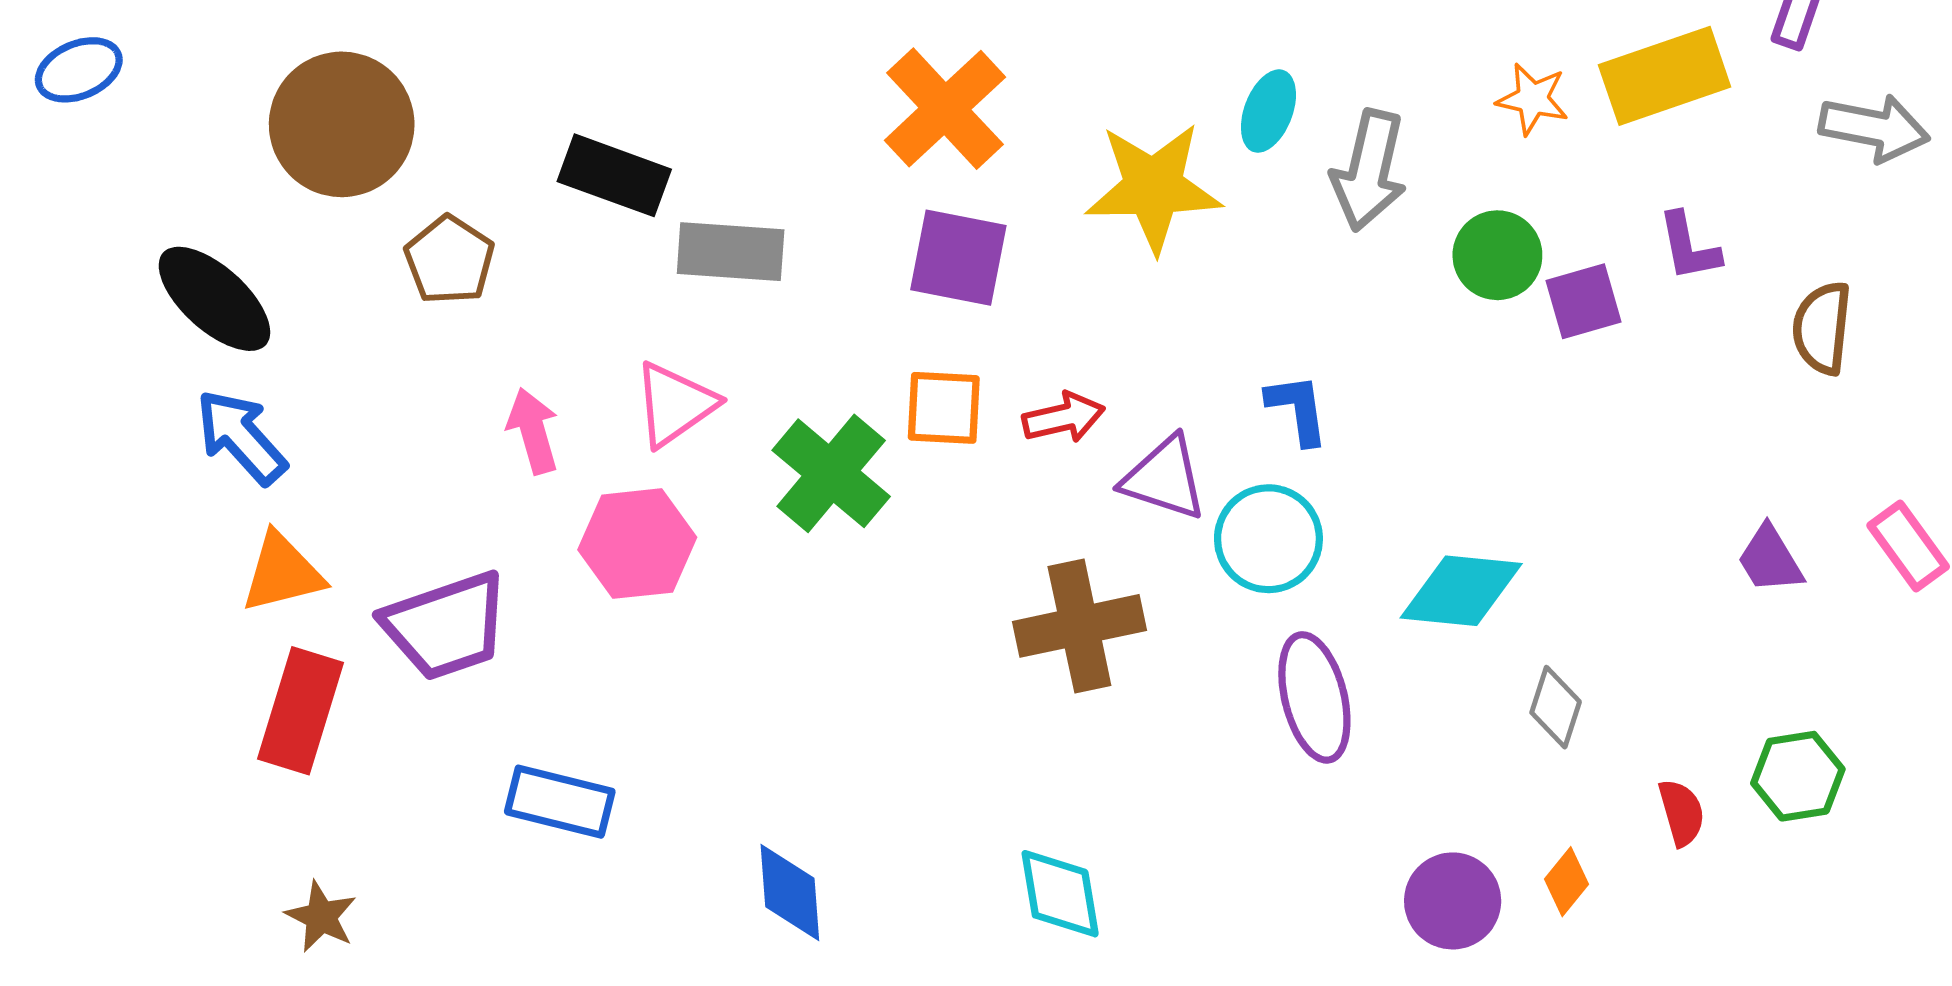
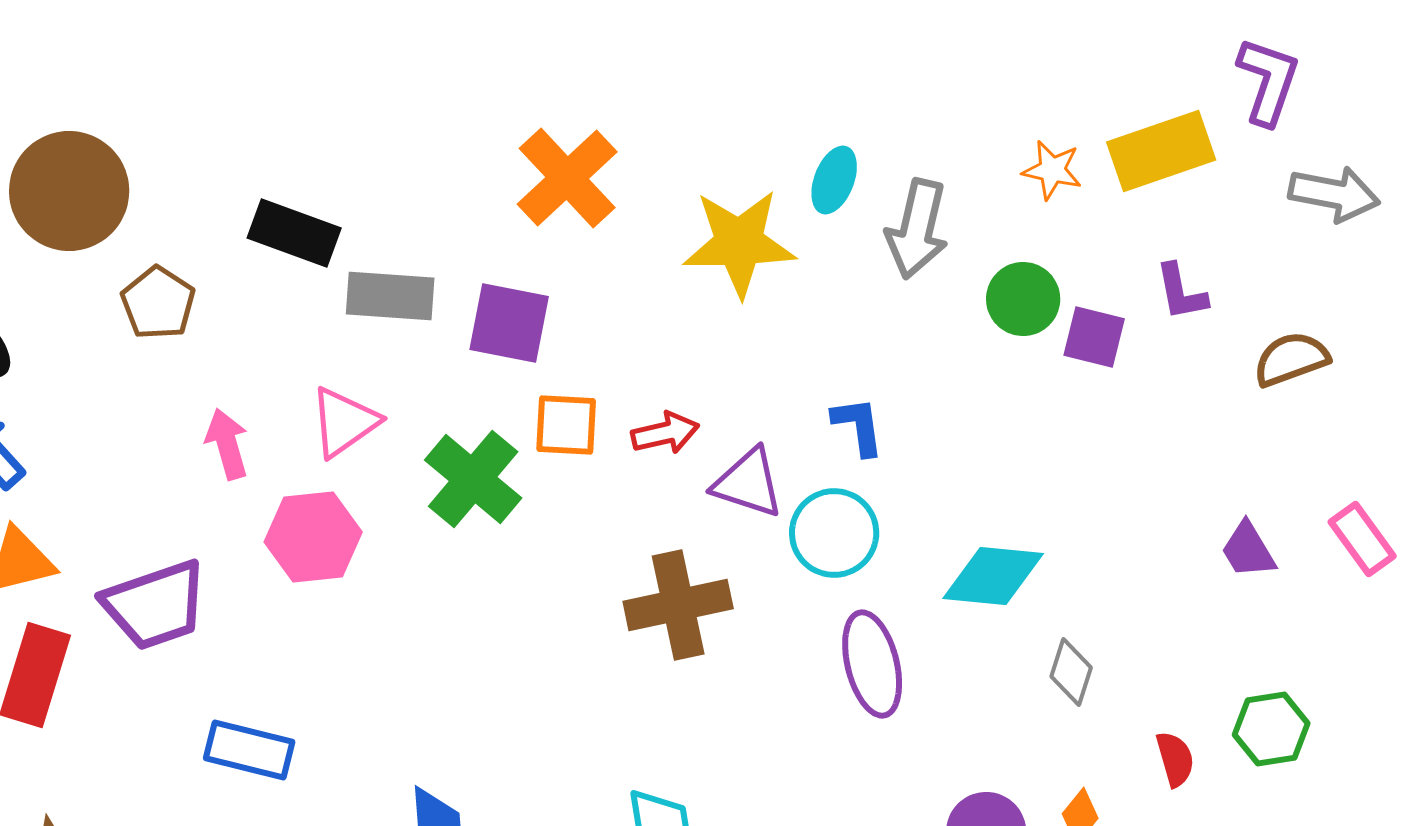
purple square: (958, 258) -> (509, 323), moved
purple square: (1583, 301) -> (1094, 337), turned 30
brown semicircle: (1822, 328) -> (1291, 359), turned 64

